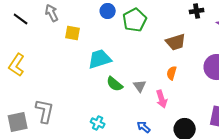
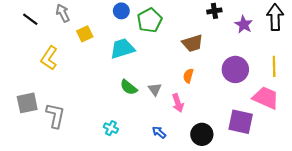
yellow square: (73, 33) -> (85, 34), turned -35
cyan trapezoid: (100, 59) -> (122, 49), moved
yellow L-shape: (17, 65) -> (49, 58), moved
gray square: (18, 122) -> (27, 103), moved

